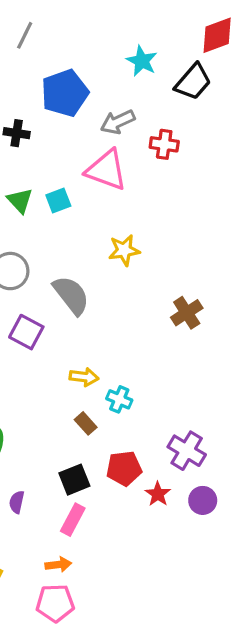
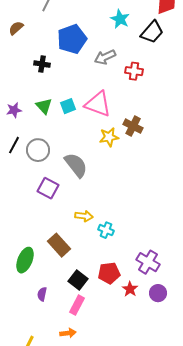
pink triangle: (106, 170) -> (98, 104), moved
brown cross: (187, 313) -> (133, 126), moved, turned -30
brown rectangle: (86, 423) -> (59, 245), moved, size x1.6
black square: (74, 480) -> (78, 280), turned -30

